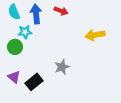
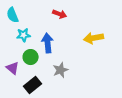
blue arrow: (36, 14) -> (48, 43), moved
green circle: (15, 47) -> (31, 57), moved
purple triangle: (14, 77) -> (13, 68), moved

